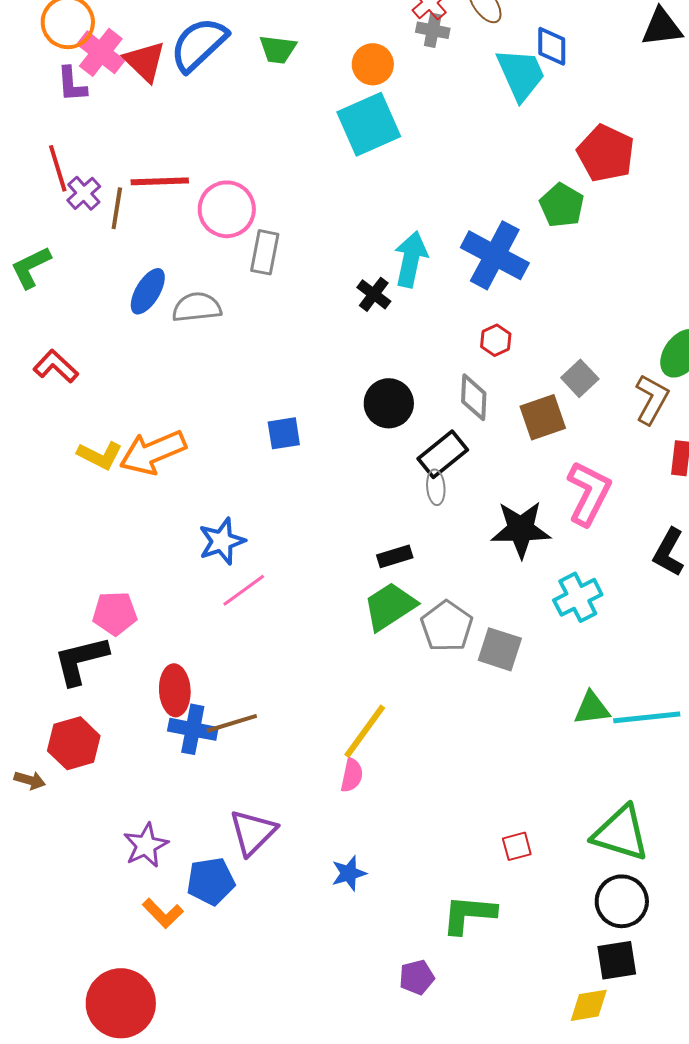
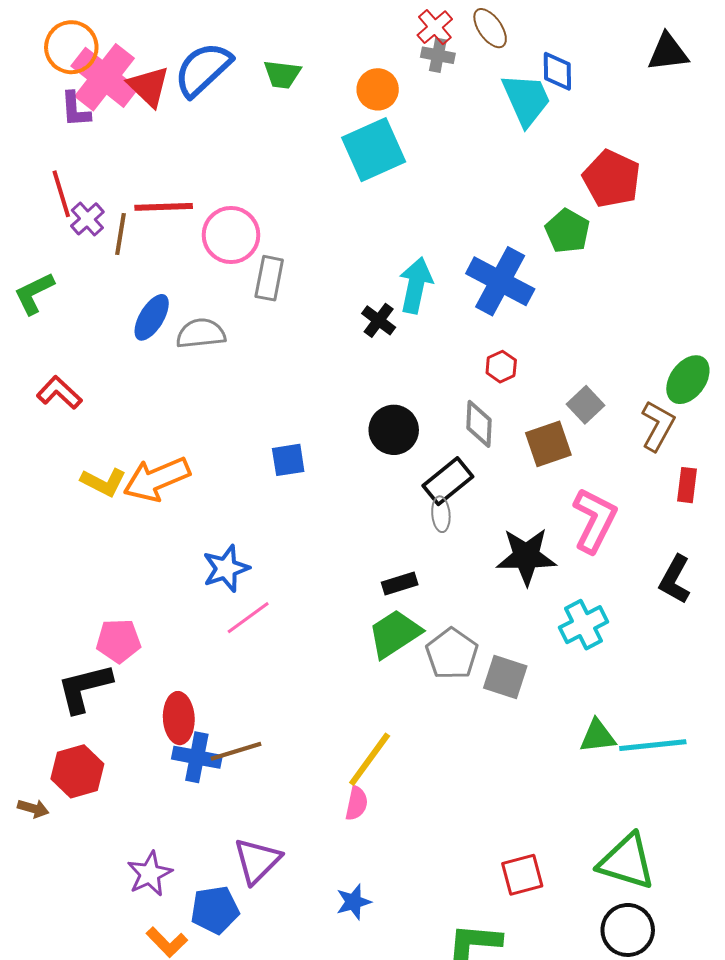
pink cross: (101, 52) -> (104, 77), size x1.4
red square: (517, 846) -> (522, 875), size x1.4

